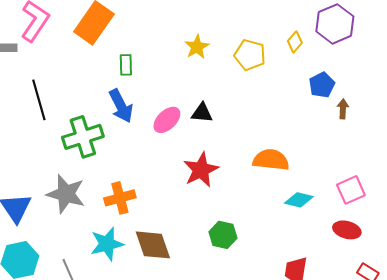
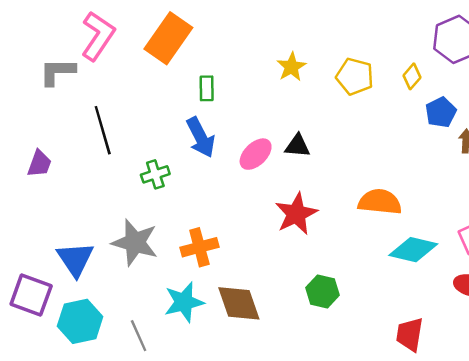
yellow diamond: (295, 42) -> (412, 76), moved
green cross: (83, 137) -> (155, 174), size x0.6
cyan diamond: (299, 200) -> (413, 250), size x1.4

